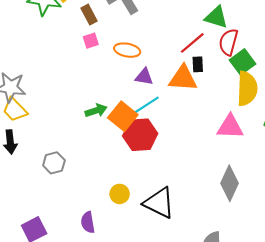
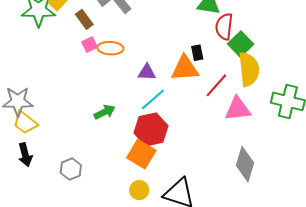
red line: (192, 43) -> (216, 85), moved
orange ellipse: (127, 50) -> (110, 48), moved
orange square: (123, 116) -> (141, 154), moved

